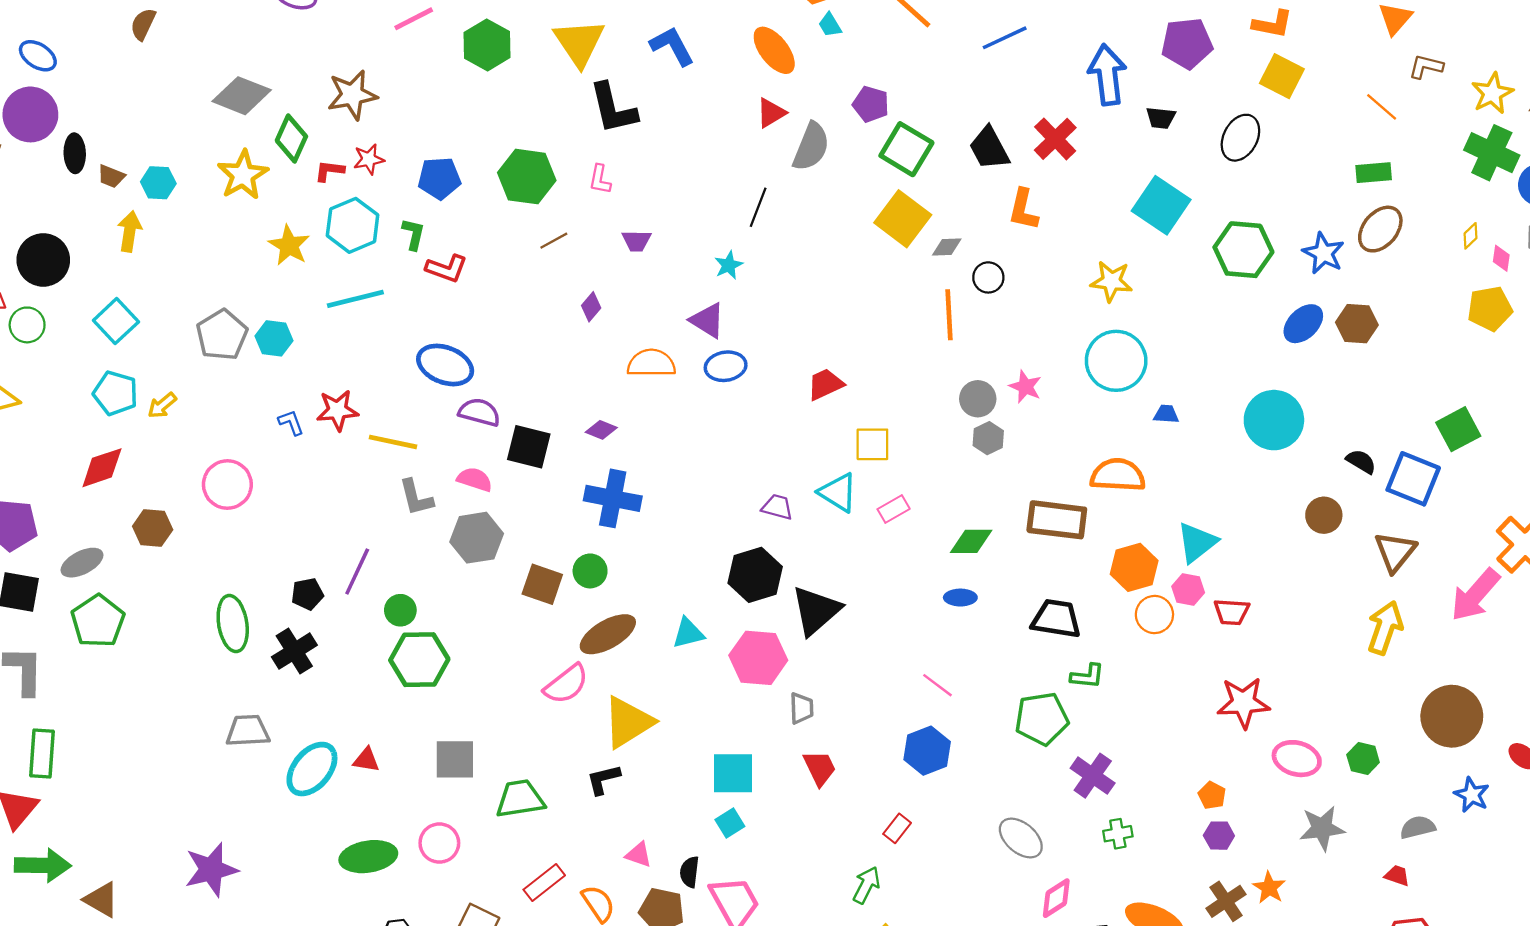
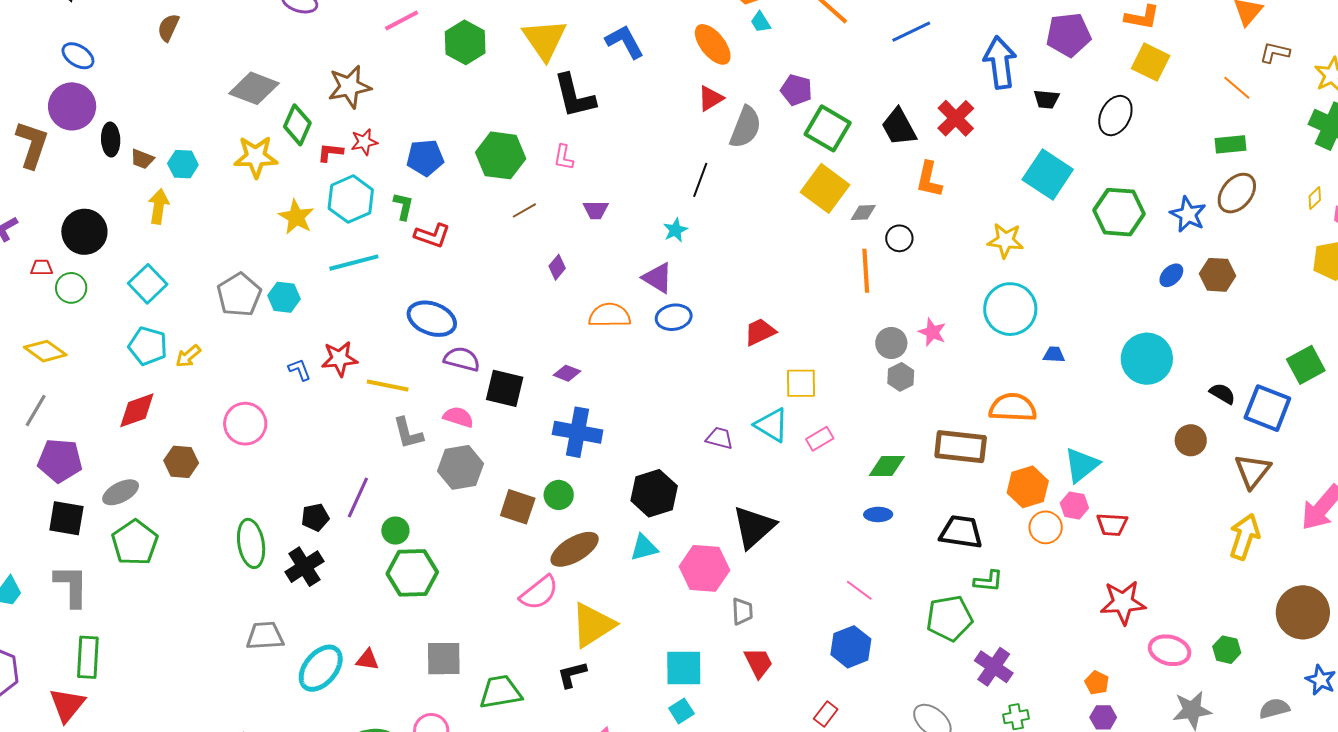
yellow star: (243, 175) -> (256, 157), turned 30
blue ellipse: (1303, 324) -> (1171, 275), size x0.7
black hexagon: (755, 575) -> (654, 493), moved

